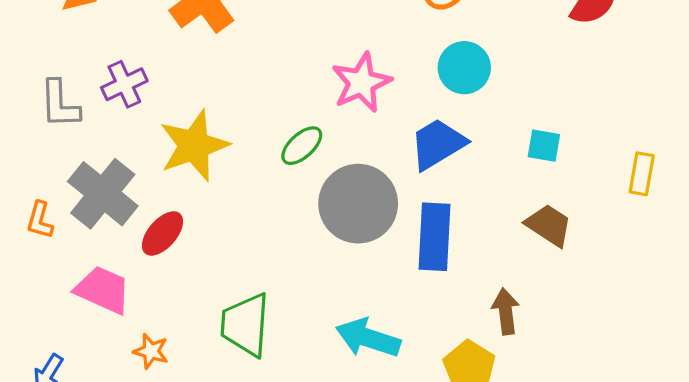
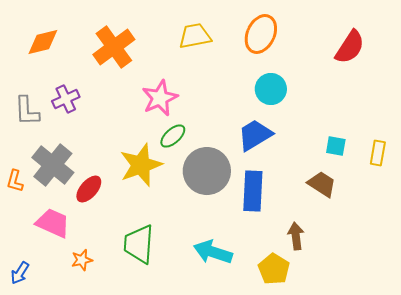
pink star: (361, 83) -> (160, 98), moved
yellow star: (194, 146) -> (141, 165), moved
cyan square: (544, 146) -> (336, 146), moved
orange star: (151, 351) -> (82, 260), turned -30

